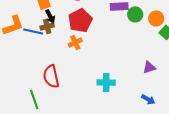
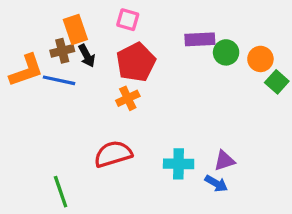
brown cross: (47, 26) -> (62, 51), moved
purple triangle: (149, 67) -> (224, 161), moved
red semicircle: (51, 76) -> (113, 154), moved, turned 85
blue arrow: (148, 99) -> (216, 183), moved

